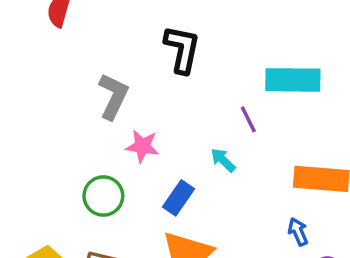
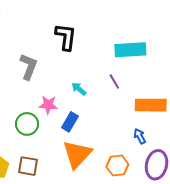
purple line: (248, 119) -> (114, 81), moved
pink star: (142, 146) -> (48, 105), moved
cyan arrow: (223, 160) -> (79, 89), moved

